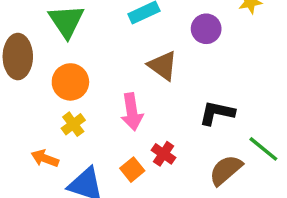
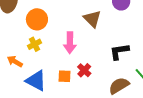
black L-shape: (217, 113) -> (119, 52), turned -30
orange square: (132, 170) -> (65, 76), turned 32

